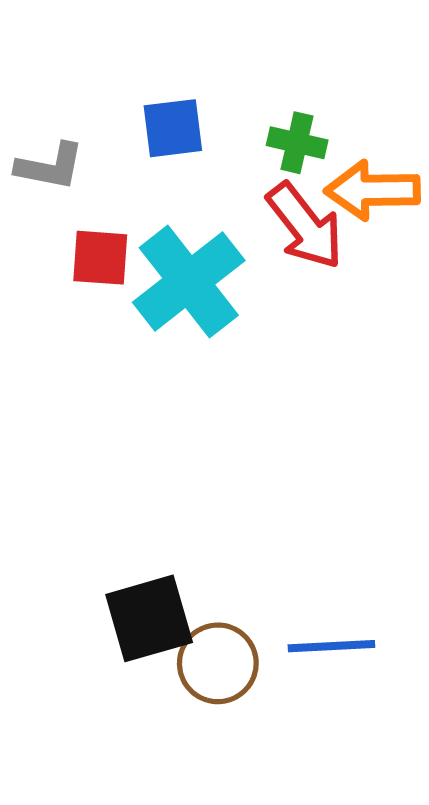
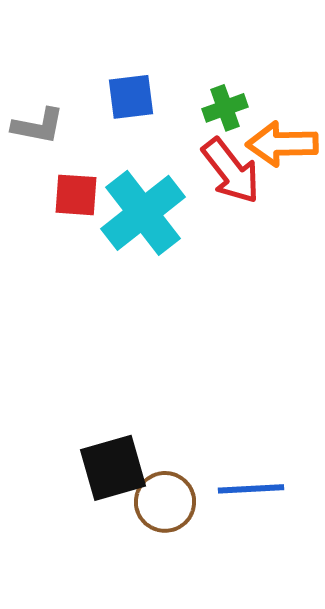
green cross: (297, 143) -> (225, 108), turned -33

